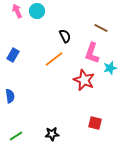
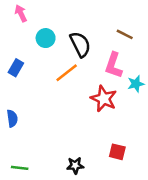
cyan circle: (37, 11) -> (46, 38), moved
black semicircle: (65, 36) -> (80, 44), size x1.5
black star: (52, 134) -> (75, 165), moved
green line: (16, 136) -> (20, 168), turned 40

